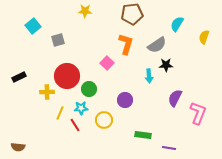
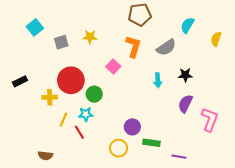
yellow star: (85, 11) -> (90, 37), moved
black star: (166, 65) -> (185, 75), moved
purple circle: (125, 100) -> (132, 127), moved
yellow circle: (104, 120) -> (119, 148), moved
brown semicircle: (18, 147) -> (45, 156), moved

